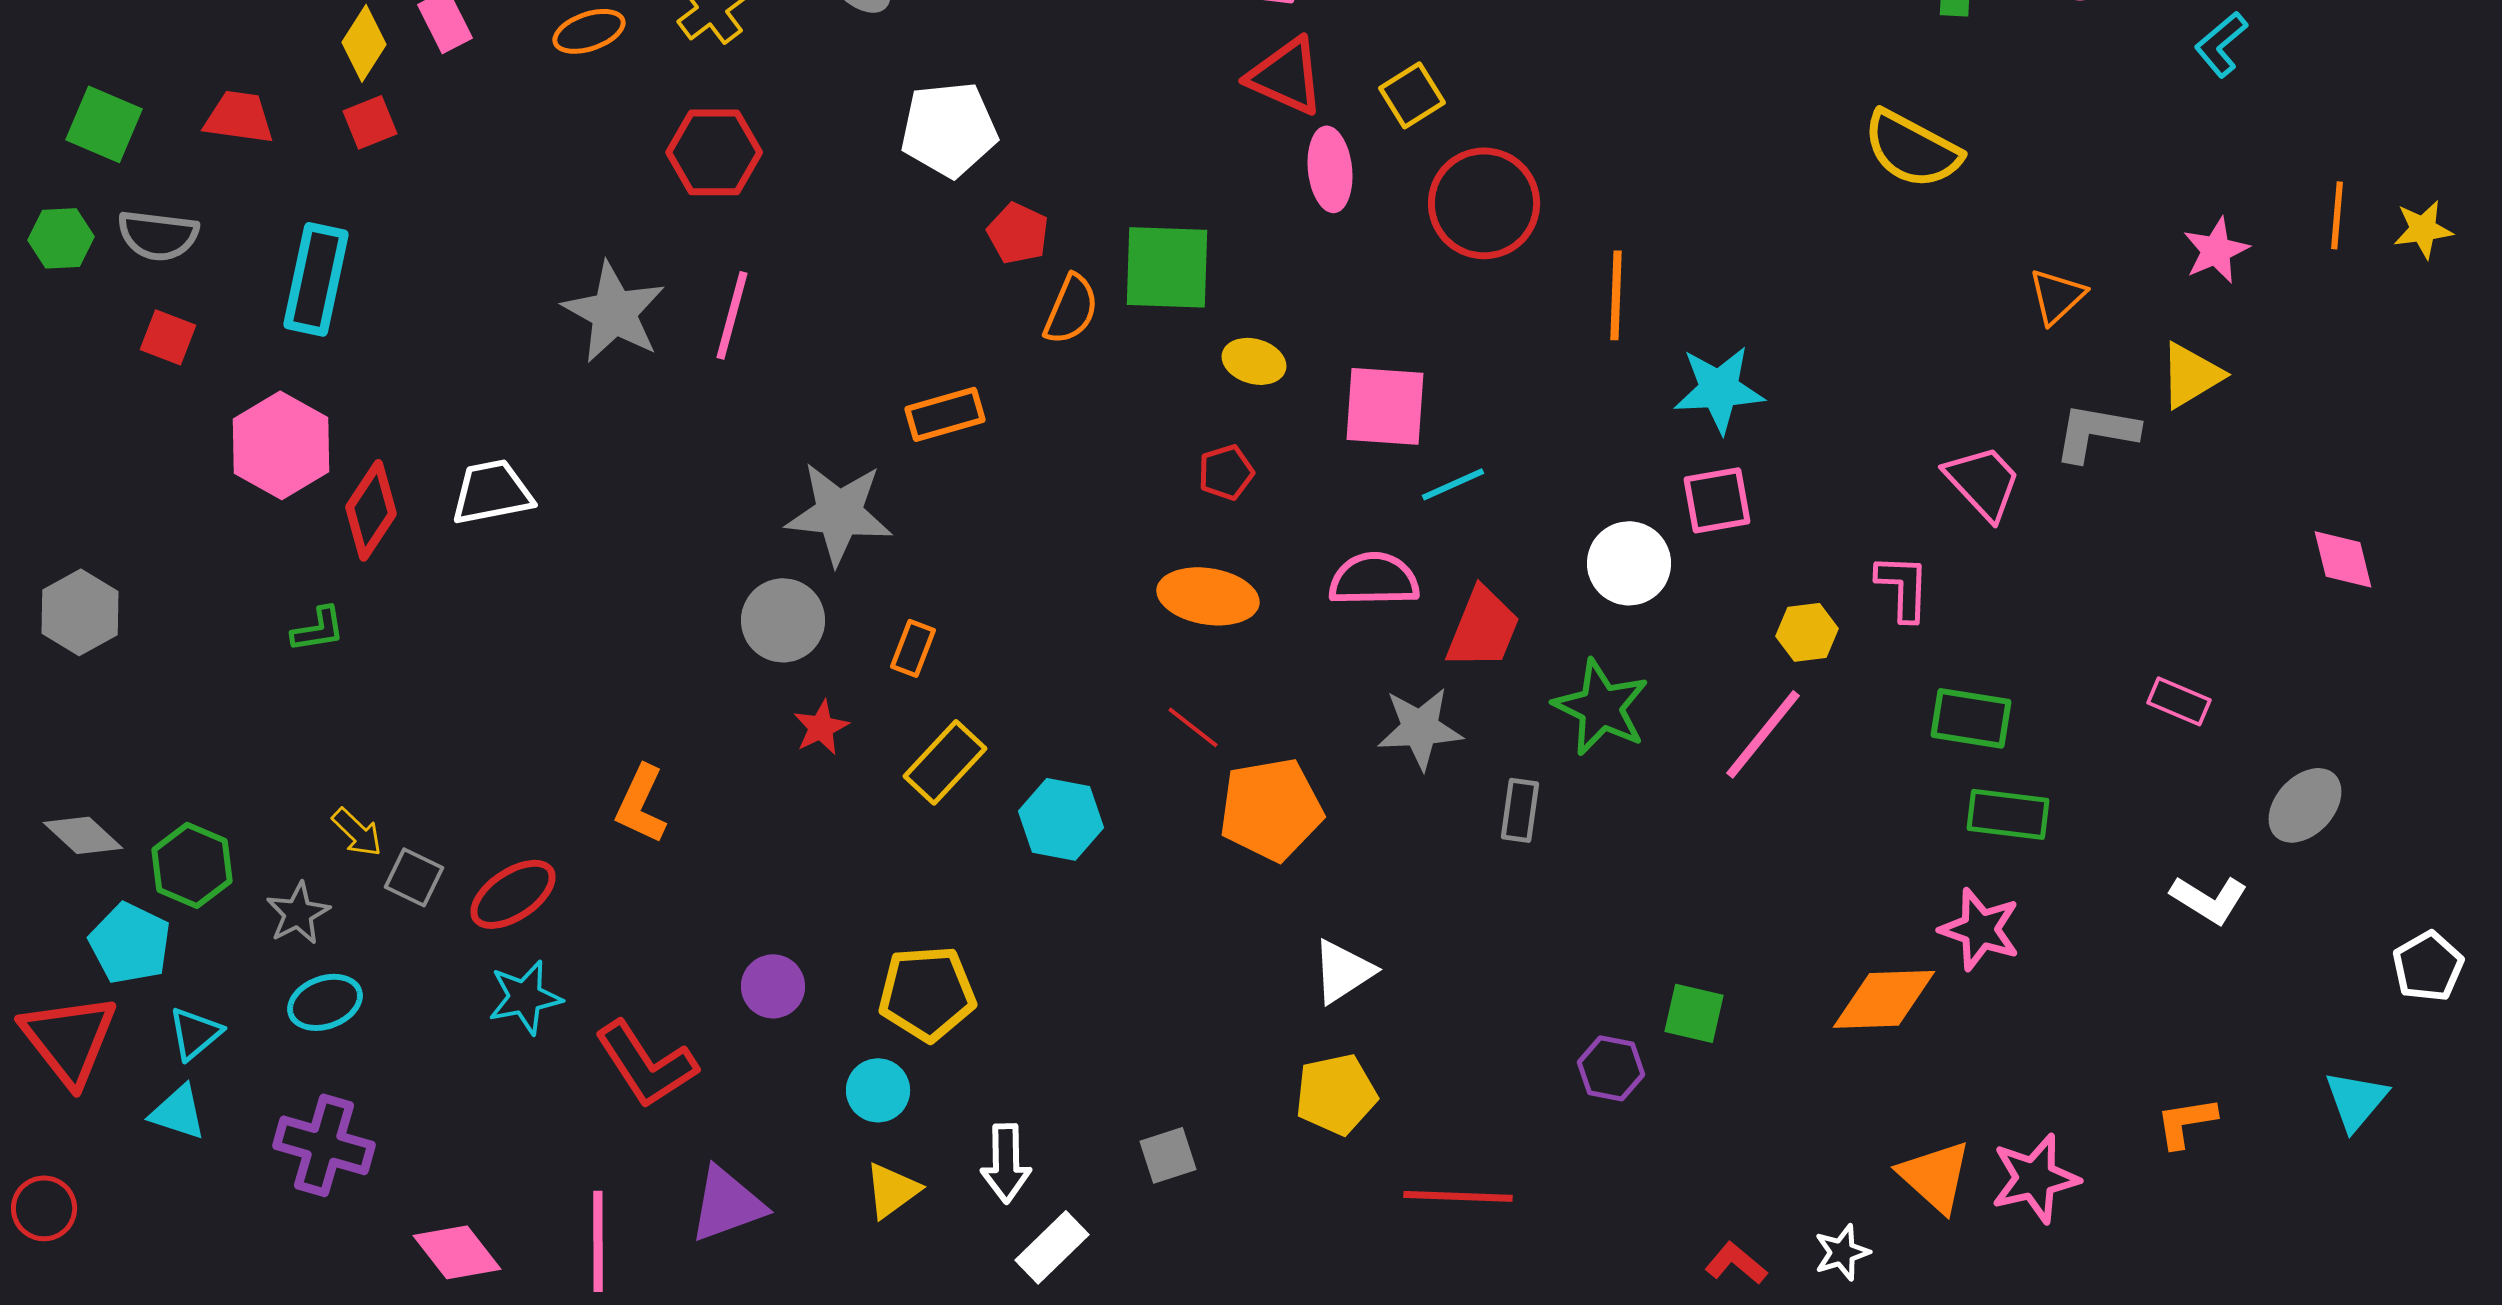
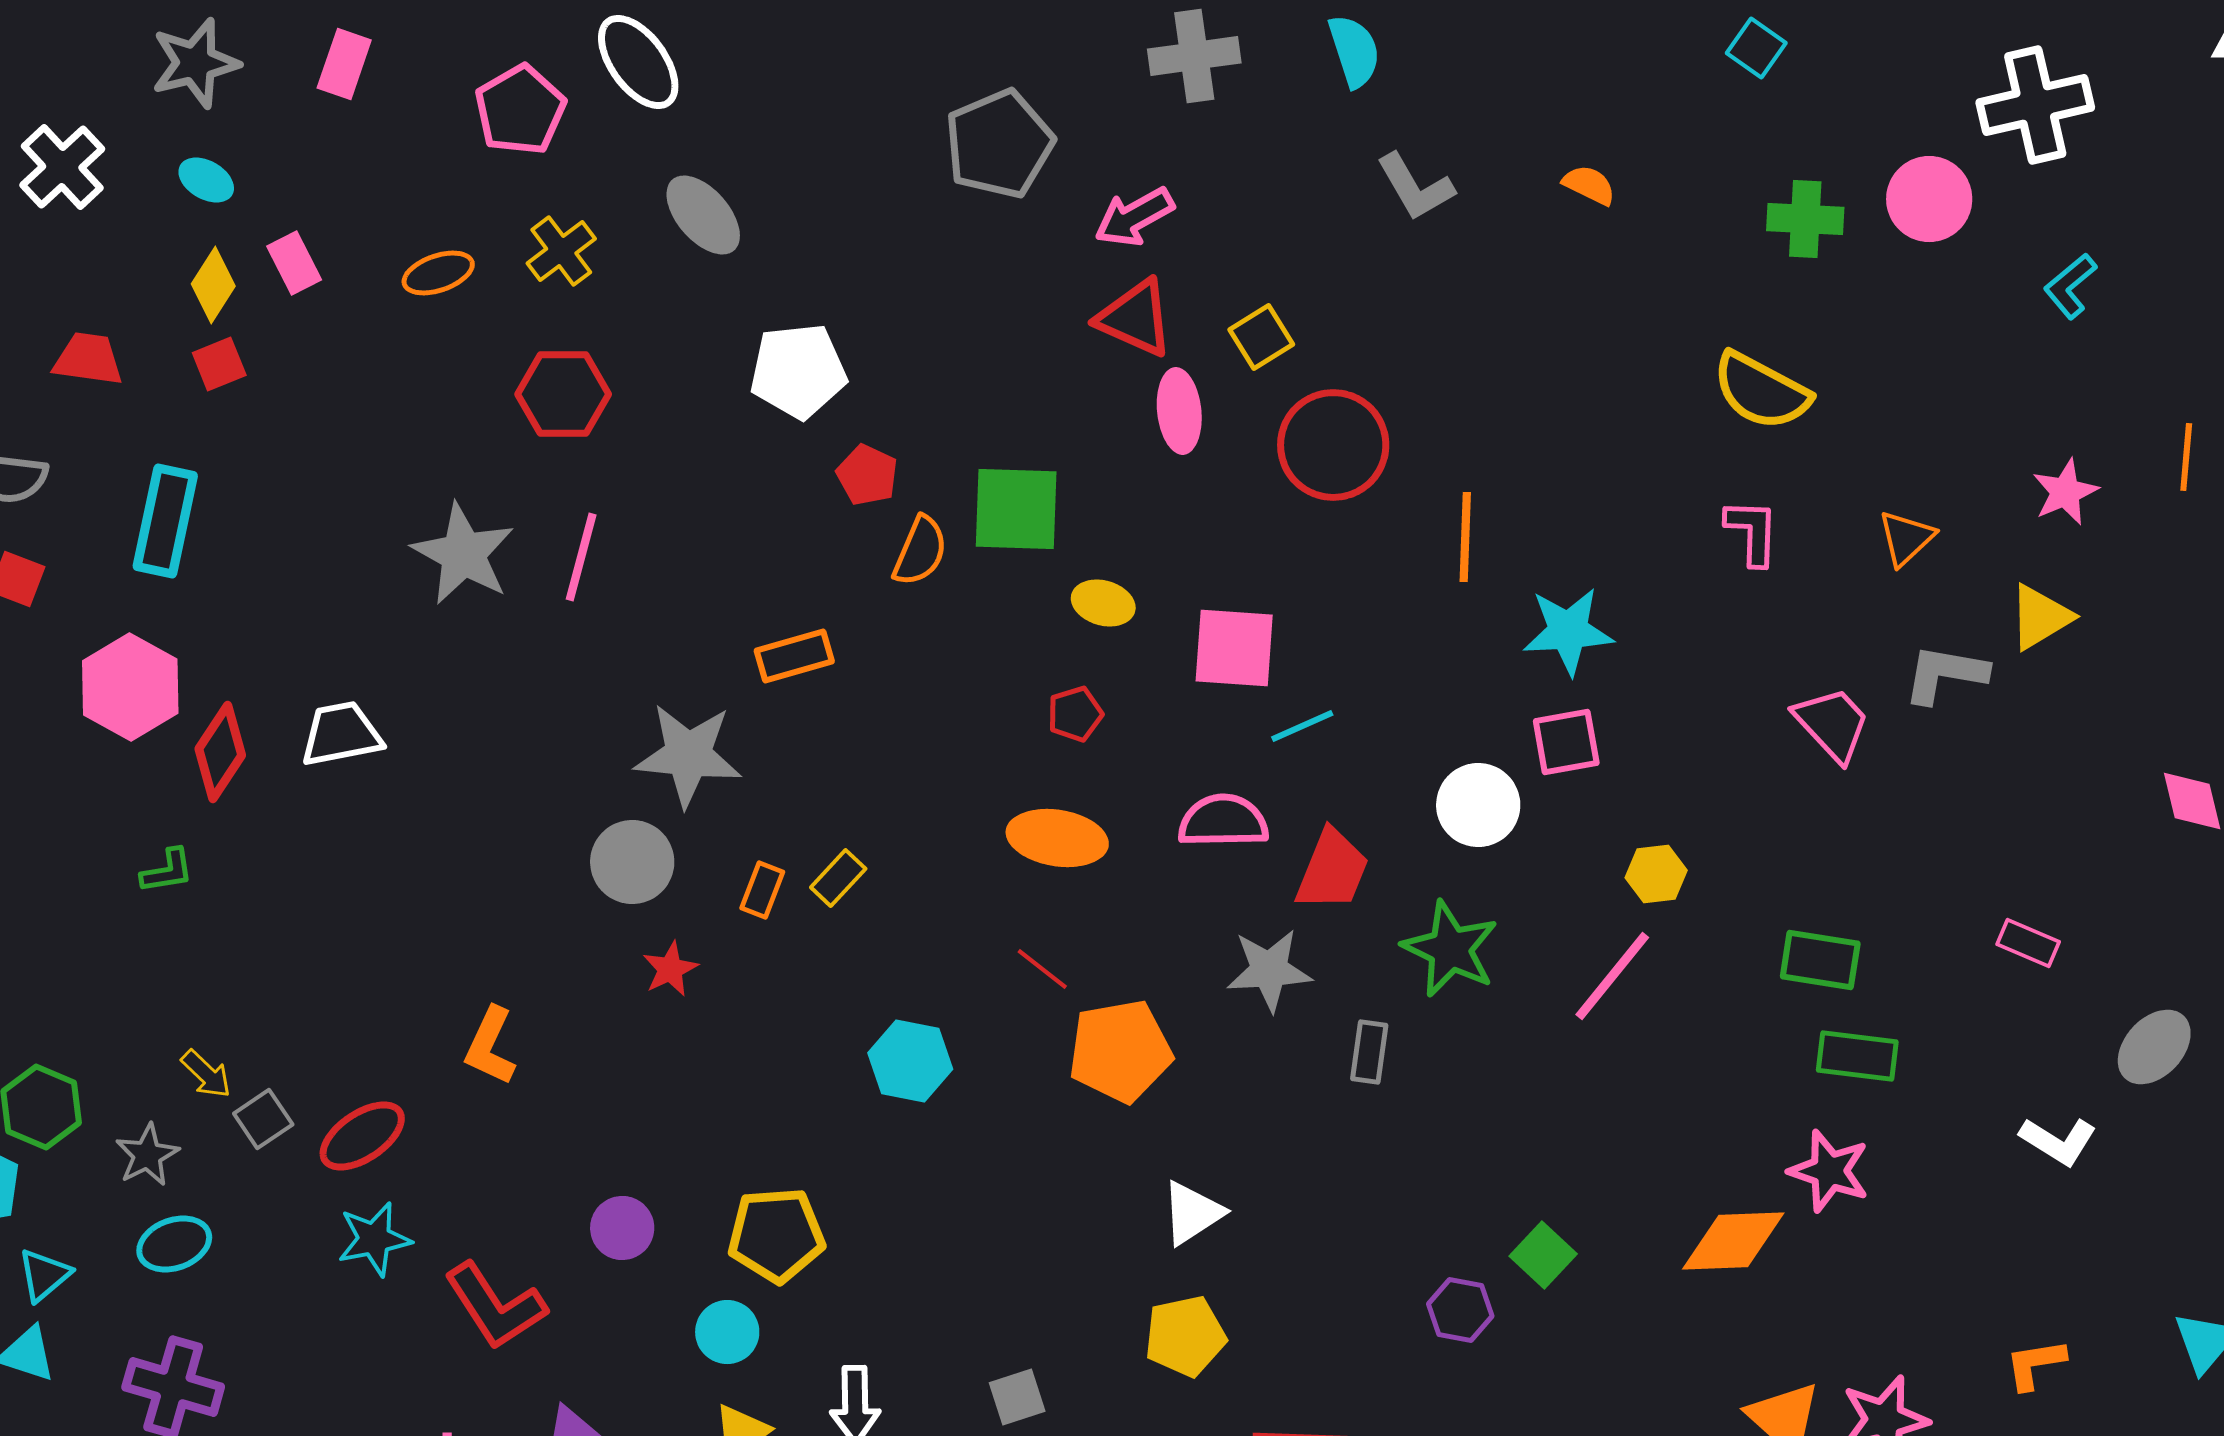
pink L-shape: (1903, 587) -> (1752, 532), moved
yellow rectangle: (945, 762) -> (838, 878), moved, size x0.7
gray square: (414, 877) -> (263, 1119), turned 30
green square: (1694, 1013) -> (1543, 1255), turned 30

